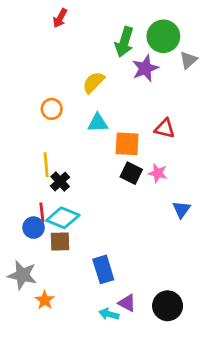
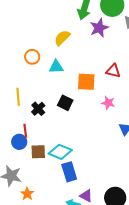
cyan triangle: (98, 123) -> (56, 67), moved
yellow line: (46, 165) -> (18, 97), moved
black square: (131, 173) -> (65, 103), moved
cyan diamond: (63, 218) -> (60, 152), moved

